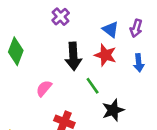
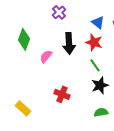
green line: (93, 86) -> (95, 65), moved
pink semicircle: (44, 88) -> (46, 56), moved

